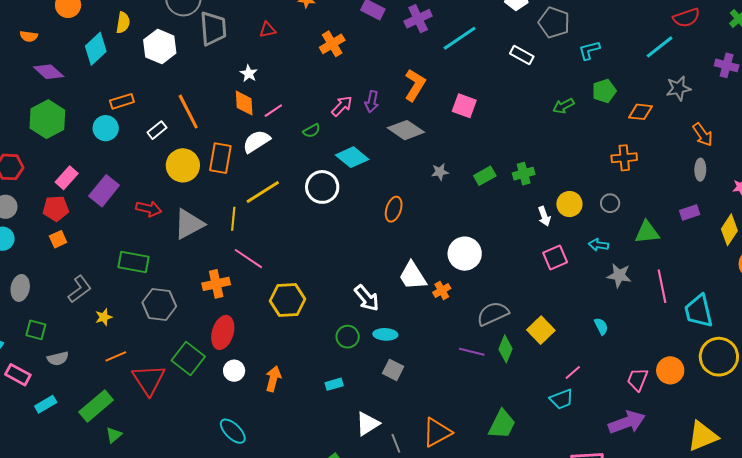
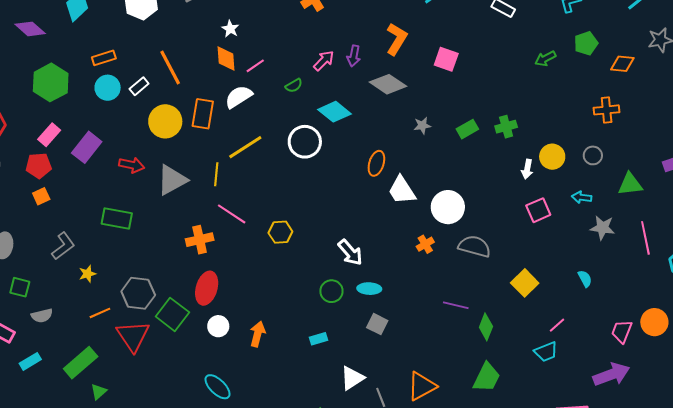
green hexagon: (47, 119) -> (51, 82), moved
cyan circle: (106, 128) -> (108, 88), moved
white arrow: (544, 216) -> (527, 169), turned 30
white trapezoid: (413, 276) -> (402, 190), moved
yellow hexagon: (287, 300) -> (280, 232), moved, size x0.7
gray hexagon: (159, 304) -> (138, 293), moved
gray semicircle: (493, 314) -> (474, 246), moved, turned 40
green diamond: (506, 349) -> (486, 327), moved

